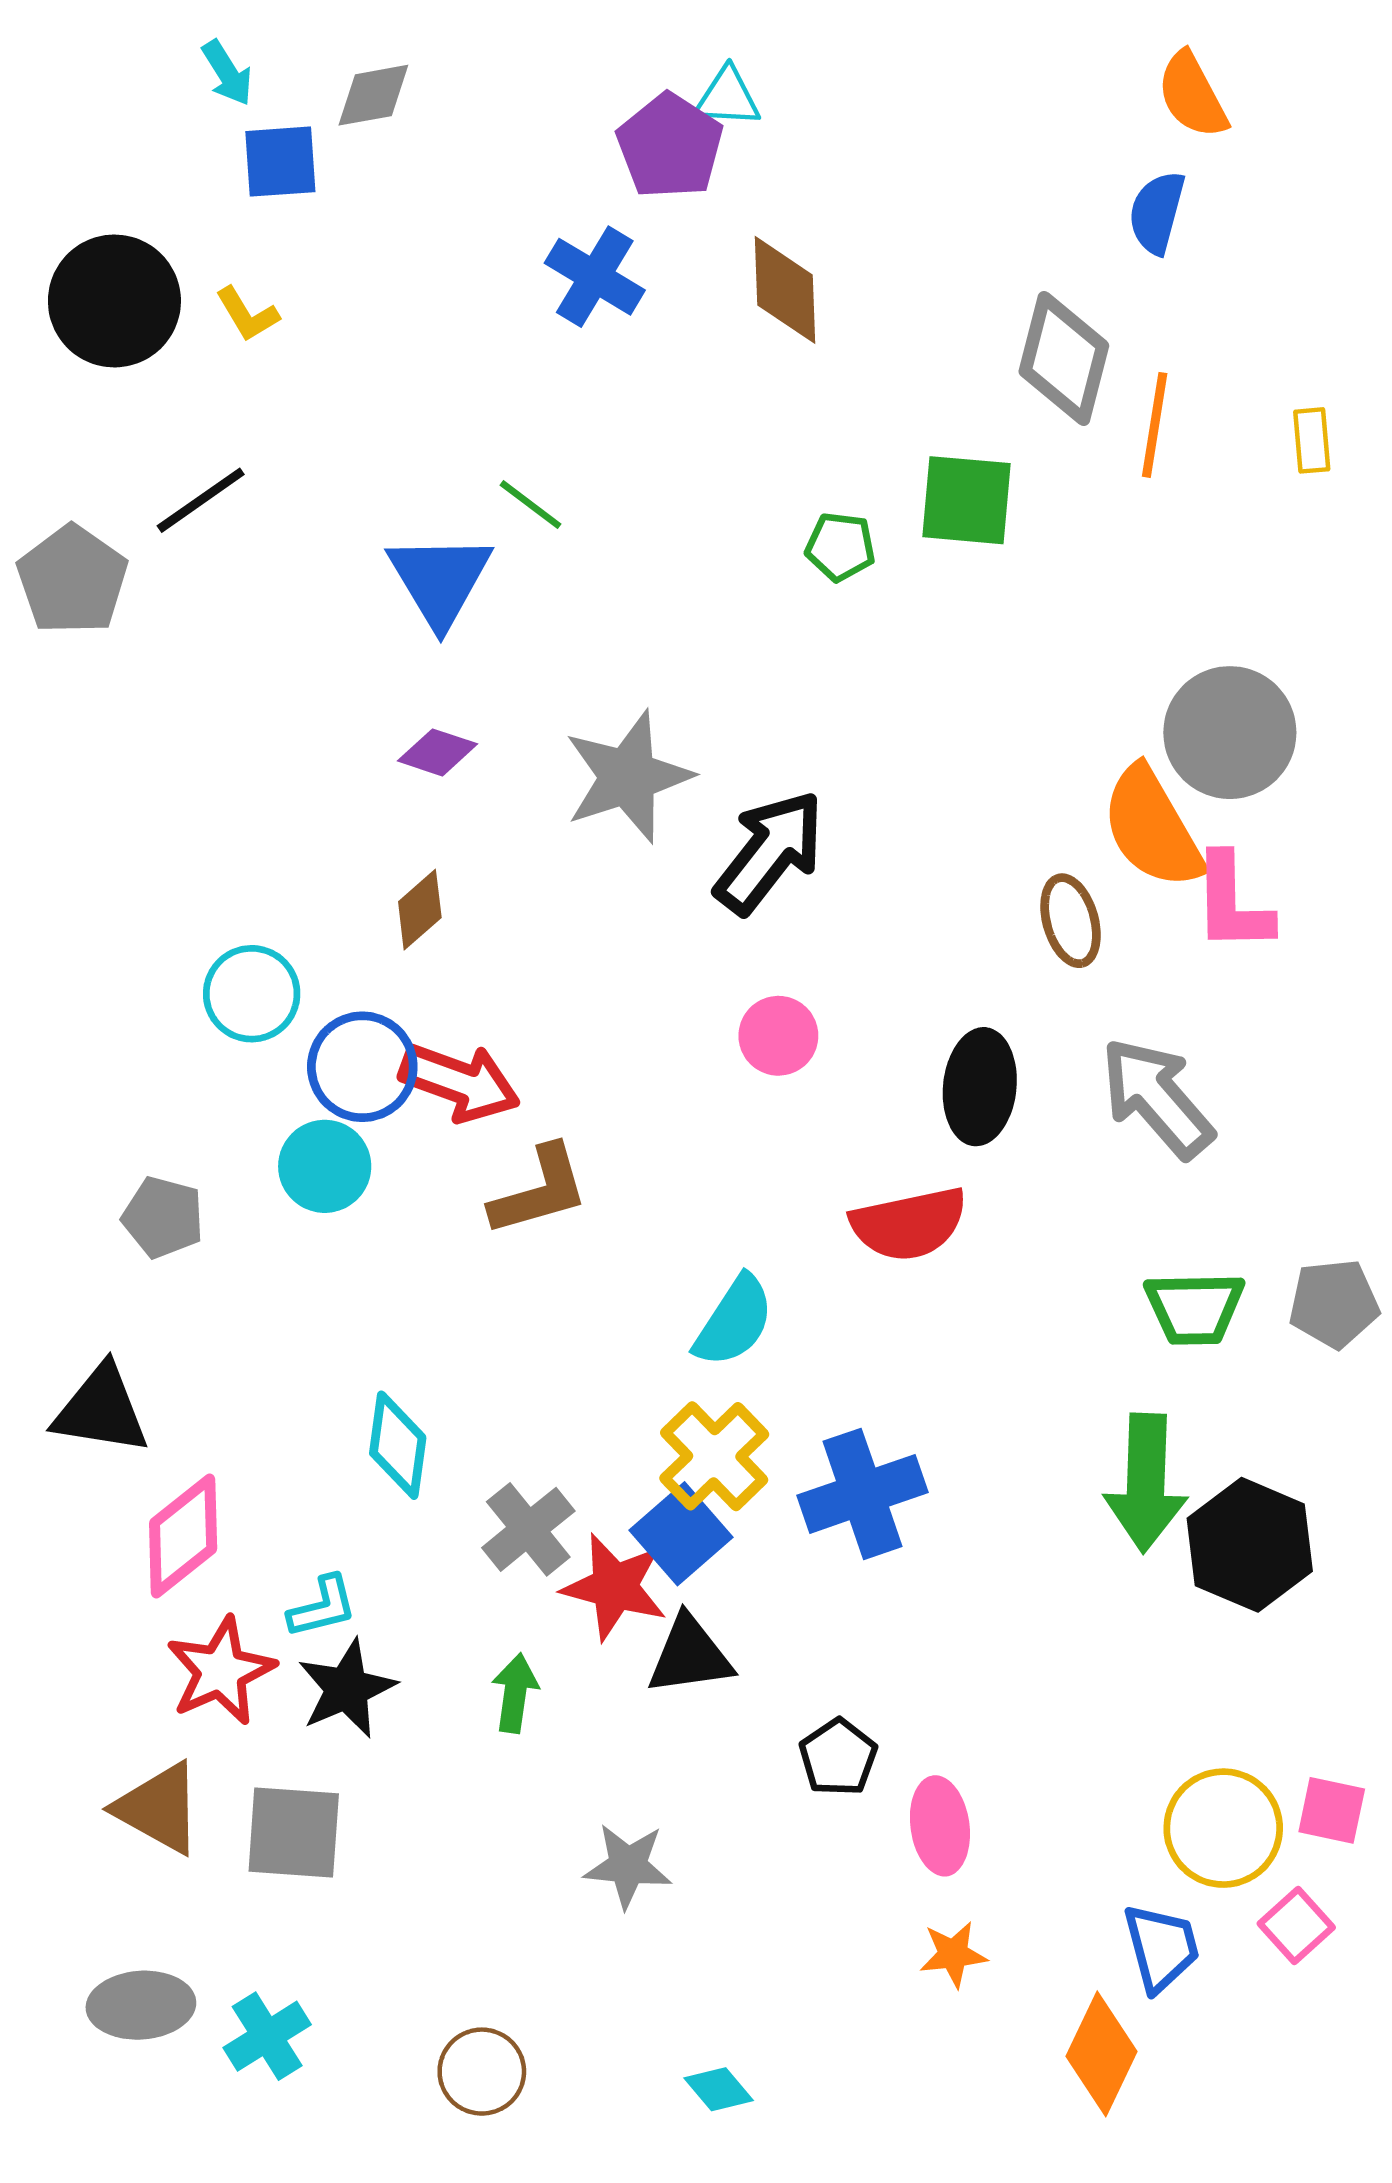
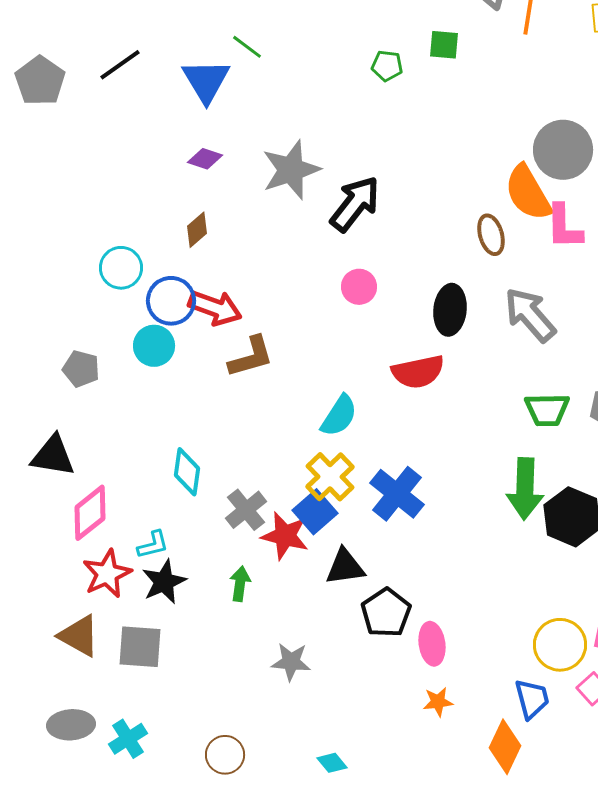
black line: (201, 500) -> (120, 65), moved
green square: (966, 500) -> (444, 45), size x0.7
blue cross: (862, 1494) -> (397, 494), turned -32
black triangle: (690, 1655) -> (345, 567), moved
black pentagon: (838, 1757) -> (386, 613), size x1.4

